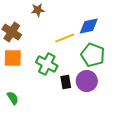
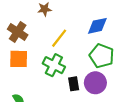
yellow line: (65, 38) -> (59, 38), moved, turned -30

